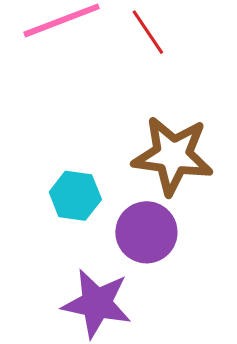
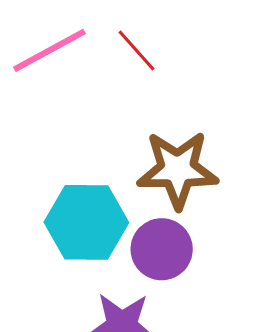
cyan hexagon: (75, 196) -> (86, 222), size x1.6

